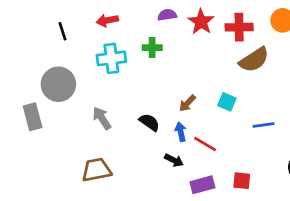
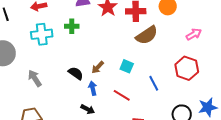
black semicircle: (149, 122) -> (76, 73), moved
blue line: (264, 125) -> (154, 83), turned 70
red line: (205, 144) -> (122, 95), moved

